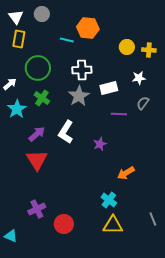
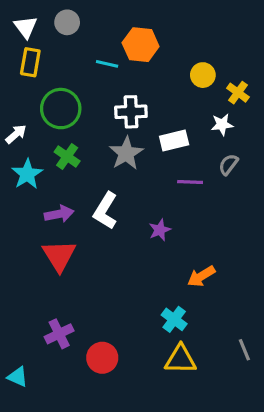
yellow cross: (149, 50) -> (238, 93), moved, turned 32
purple arrow: (37, 134) -> (59, 214), turned 30

